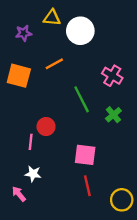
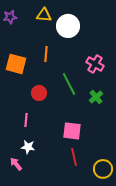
purple star: (24, 33) -> (10, 17), moved
orange line: (54, 64) -> (46, 54), turned -56
red circle: (46, 127) -> (39, 93), moved

